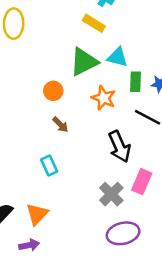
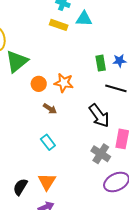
cyan triangle: (117, 57) -> (84, 19), moved
green triangle: (84, 62) -> (17, 61), moved
orange star: (104, 98) -> (64, 83), moved

